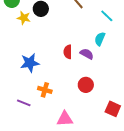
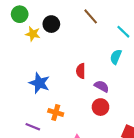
purple semicircle: (87, 54) -> (102, 86), moved
blue star: (30, 63) -> (39, 83), turned 30

